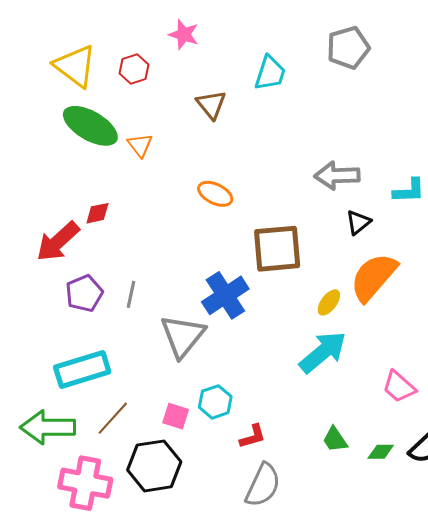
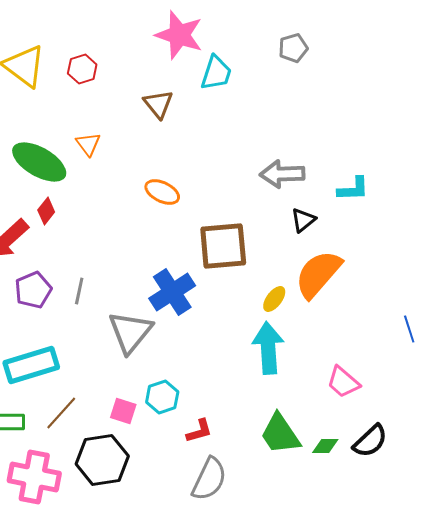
pink star: (184, 34) -> (179, 35), moved, size x1.6
gray pentagon: (348, 48) -> (293, 48), size x0.7
green ellipse: (90, 126) -> (39, 162), moved
red diamond: (97, 213) -> (46, 211), turned -40
cyan arrow: (323, 352) -> (268, 348), turned -54
green trapezoid: (335, 440) -> (280, 434), size x1.6

